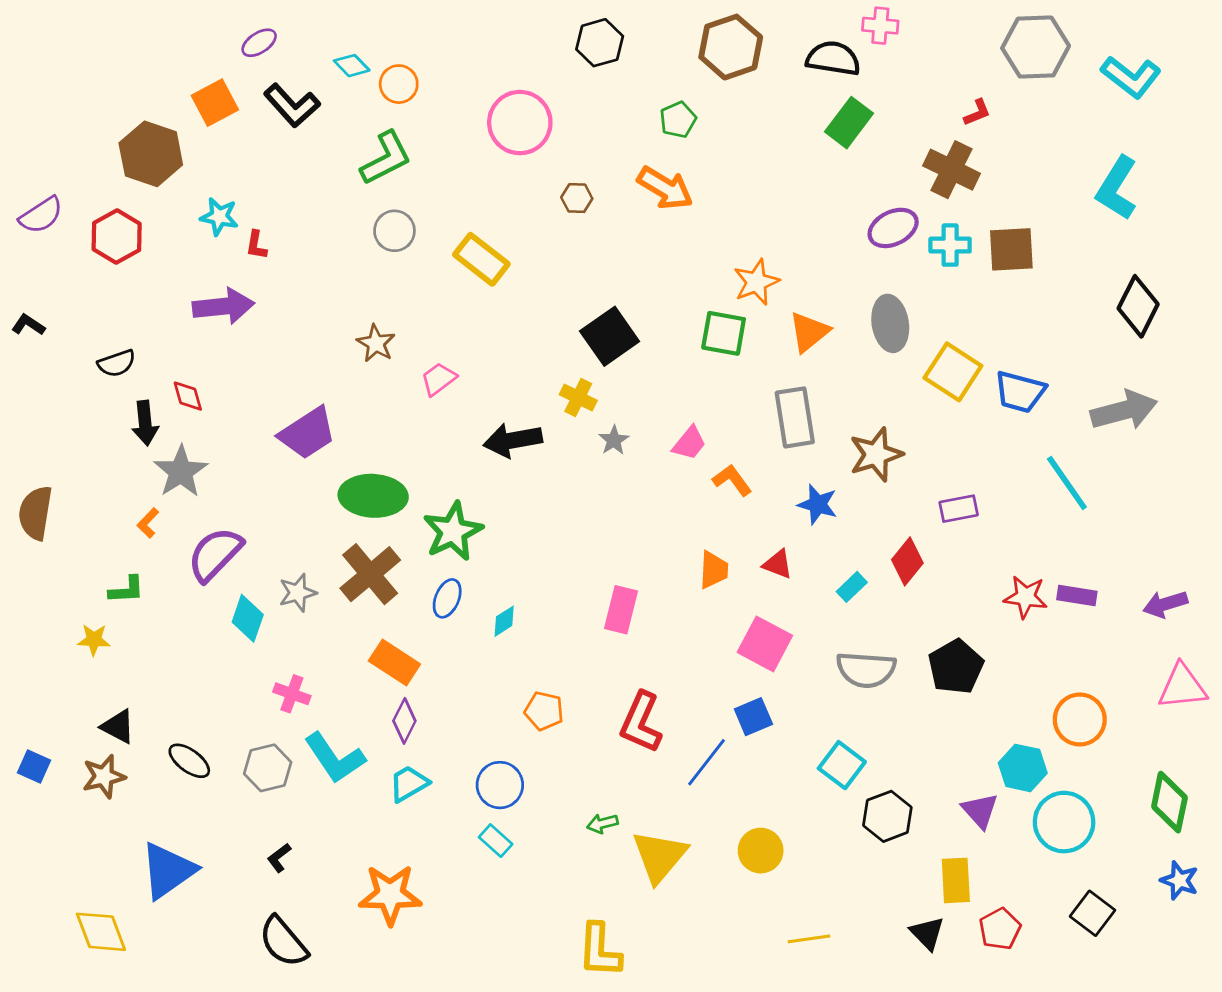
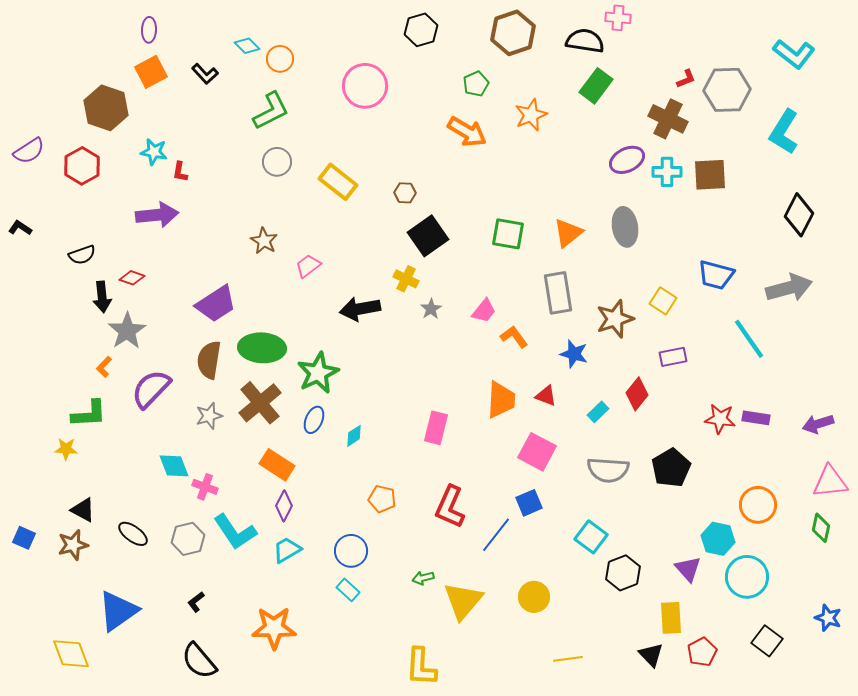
purple ellipse: (259, 43) -> (149, 30), moved, turned -55
gray hexagon: (1036, 47) -> (727, 90), moved
black L-shape: (292, 105) -> (205, 74), size x0.7
brown hexagon: (577, 198) -> (405, 193), moved
orange star: (756, 282) -> (531, 115), moved
yellow square: (953, 372) -> (663, 301), moved, size x0.7
red diamond: (188, 396) -> (132, 278), turned -55
brown semicircle: (35, 513) -> (209, 360), moved
orange trapezoid: (714, 570) -> (501, 400), size x1.4
green L-shape: (127, 590) -> (89, 414), size x1.4
cyan diamond: (248, 618) -> (174, 466), moved, turned -40
green diamond: (1169, 802) -> (821, 528), moved, size x0.7

